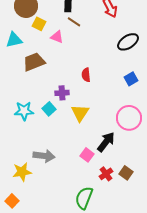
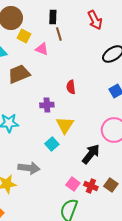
brown line: (74, 22) -> (59, 34), turned 40
cyan square: (49, 109) -> (52, 144), moved
pink square: (87, 155) -> (73, 184), moved
red cross: (106, 174) -> (91, 186), turned -32

